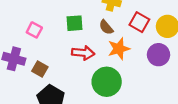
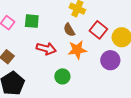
green square: (75, 23) -> (32, 21), moved
green circle: (107, 82) -> (62, 76), size x0.6

